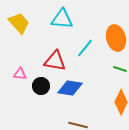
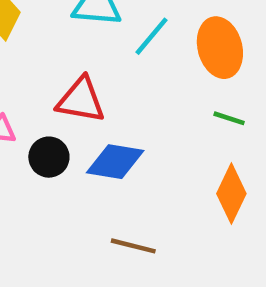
cyan line: (85, 48) -> (152, 36), moved

